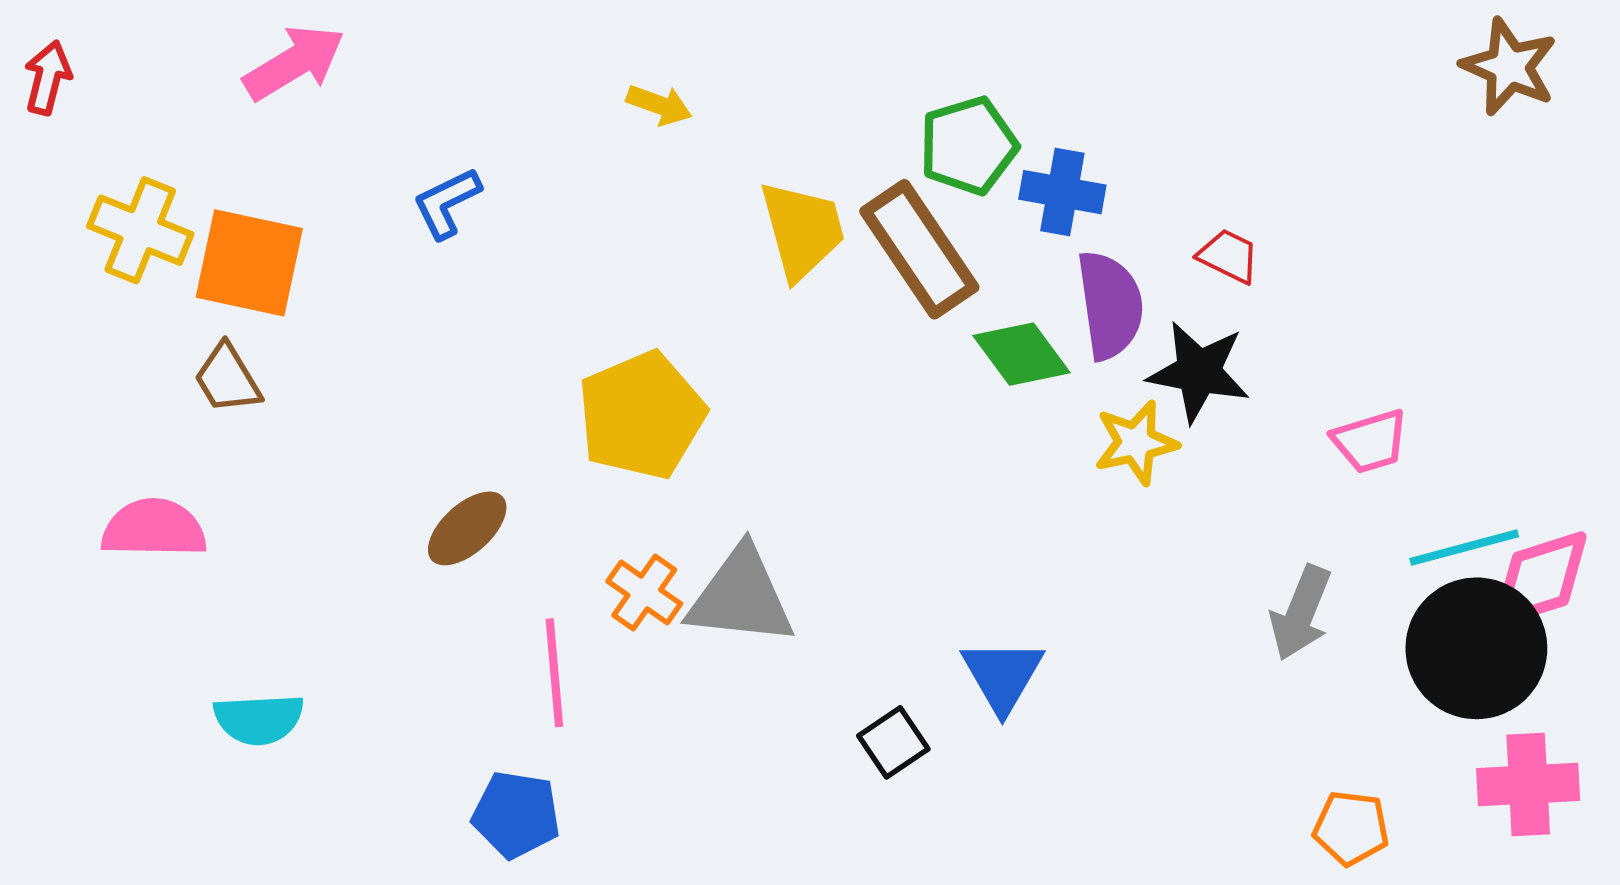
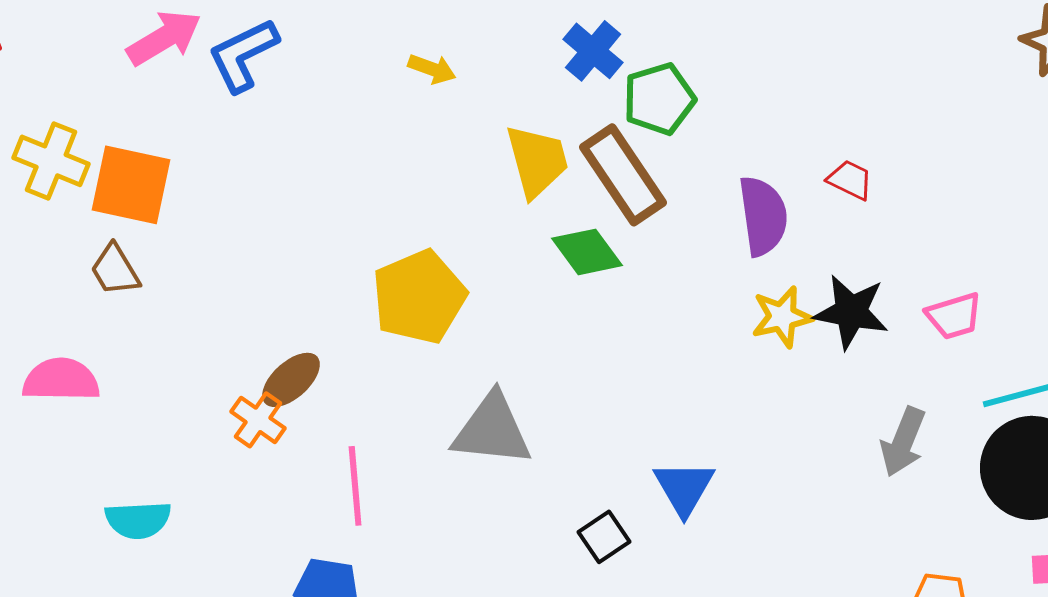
blue cross: (1062, 192) -> (593, 51), moved, turned 30
blue L-shape: (447, 203) -> (243, 55), moved, size x1.4
green diamond: (1022, 354) -> (587, 252), moved
black star: (1199, 372) -> (851, 312), moved
orange cross: (644, 592) -> (258, 420), moved

